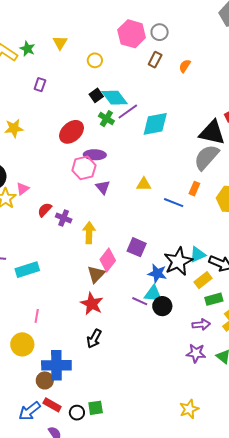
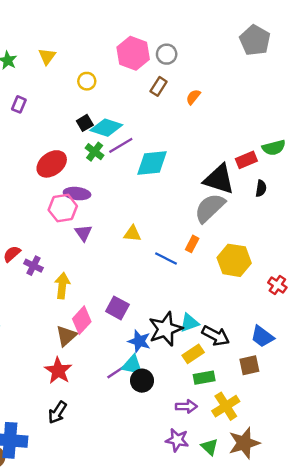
cyan diamond: (114, 98) -> (106, 128), turned -40
purple line: (140, 301) -> (116, 372), turned -63

